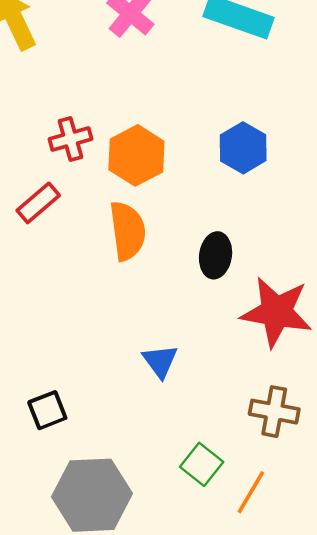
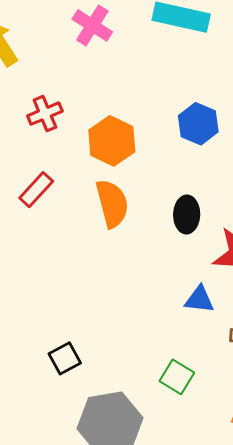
red cross: (71, 139) -> (45, 114), moved
blue triangle: (160, 361) -> (199, 300), moved, turned -40
green square: (202, 464) -> (177, 377), moved

